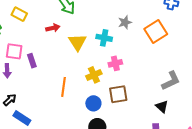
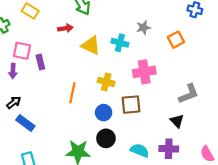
orange square: (156, 31) -> (176, 40), size x0.7
yellow triangle: (77, 42) -> (91, 45), turned -36
pink cross: (115, 63) -> (144, 72), moved, size x1.5
yellow cross: (94, 75) -> (106, 82), turned 35

